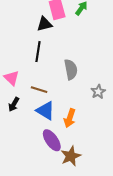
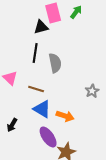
gray semicircle: (71, 69) -> (55, 63), moved
black arrow: (14, 104) -> (12, 125), moved
orange arrow: (70, 118) -> (65, 116), turned -90

